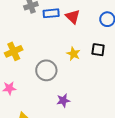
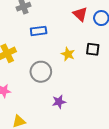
blue rectangle: (51, 13) -> (39, 31), moved
red triangle: (73, 17) -> (80, 14), moved

